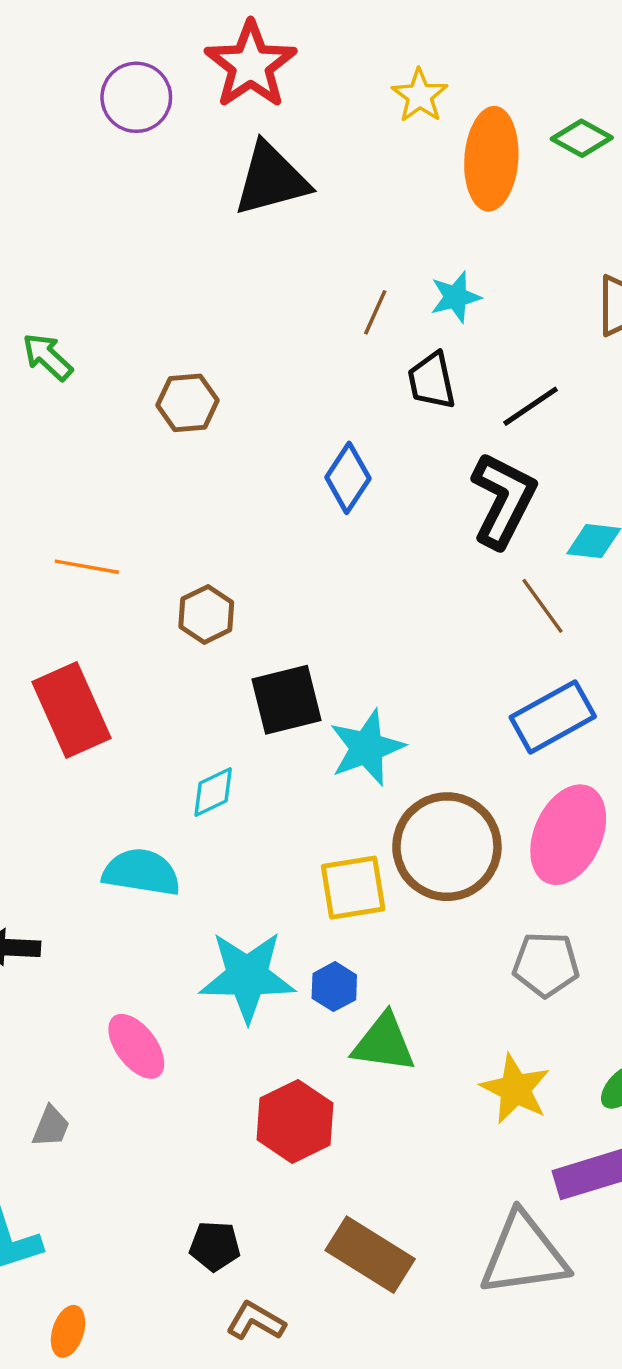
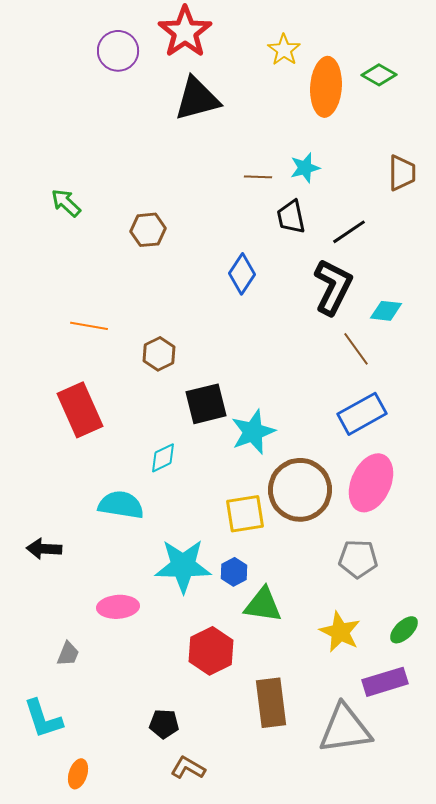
brown line: (375, 312) -> (258, 177), turned 68
pink ellipse: (136, 1046) -> (118, 607), turned -57
brown rectangle: (370, 1255) -> (271, 703), moved, turned 51

